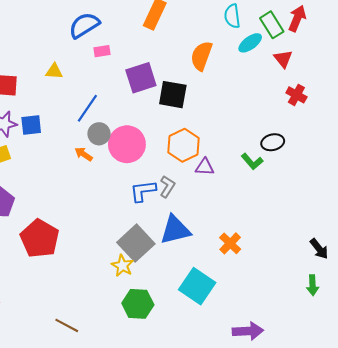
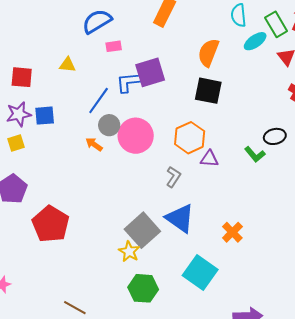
black square: (173, 95) -> (208, 91), moved
blue L-shape: (143, 191) -> (129, 82), moved
blue triangle: (175, 230) -> (180, 218), turned 48

